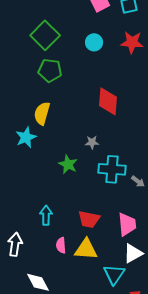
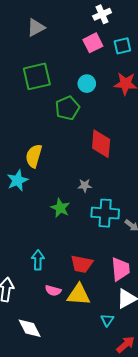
green square: (45, 35) -> (37, 76), turned 32
green pentagon: (50, 70) -> (67, 108), moved, turned -30
pink semicircle: (61, 245) -> (53, 291), turned -70
cyan triangle: (114, 274) -> (107, 320), size x0.6

